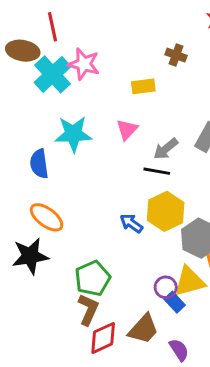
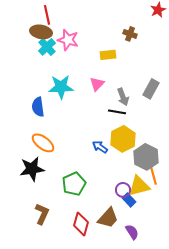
brown ellipse: (23, 51) -> (41, 32), moved
cyan cross: (53, 74) -> (47, 47), size x0.7
gray arrow: (166, 149) -> (123, 97), turned -72
brown L-shape: (88, 310) -> (42, 214), moved
red diamond: (103, 338) -> (81, 224), turned -50

